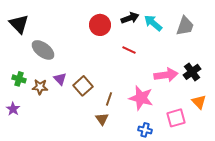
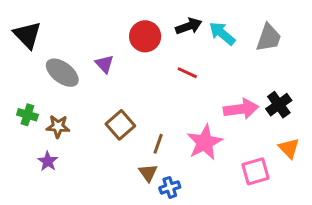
purple triangle: (60, 79) -> (104, 64), moved
pink star: (141, 98) -> (205, 142), turned 30
purple star: (13, 109) -> (48, 161), moved
blue cross: (145, 130) -> (170, 187), moved, turned -32

